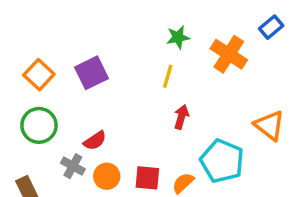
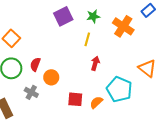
purple square: (92, 73) -> (63, 16), moved
red semicircle: (95, 141) -> (35, 64), moved, turned 144
orange circle: (107, 176) -> (51, 77), moved

